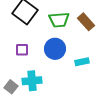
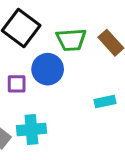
blue circle: (55, 49) -> (48, 69), moved

